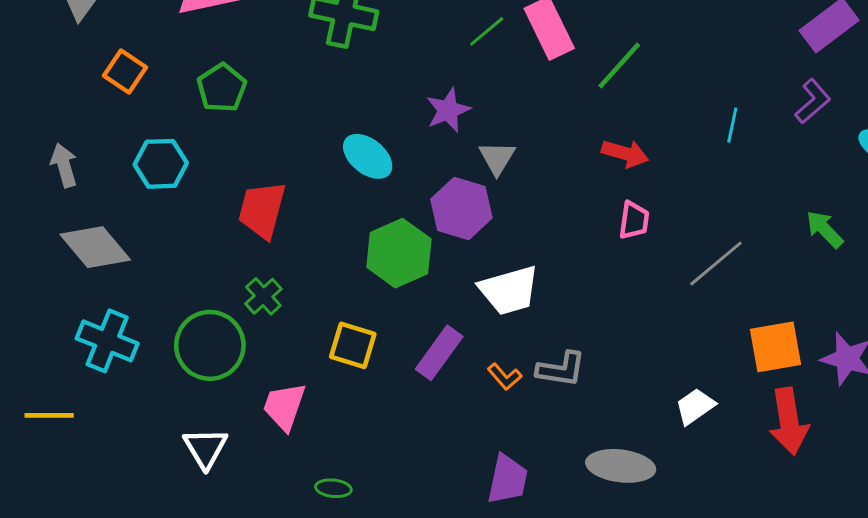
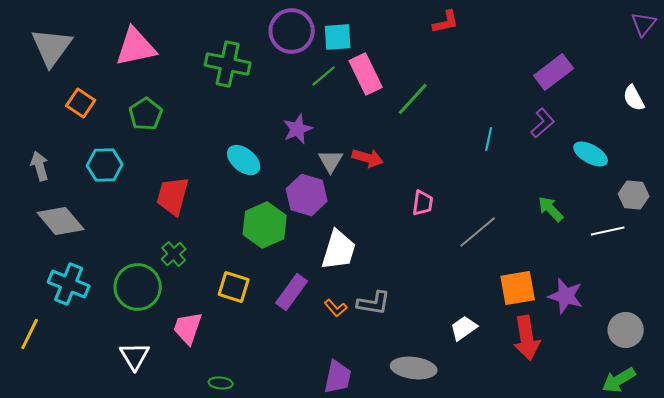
red arrow: (625, 153) -> (368, 158), moved
white trapezoid: (509, 290) -> (339, 250), turned -57
yellow line: (49, 415) -> (30, 334), turned -64

